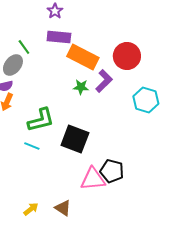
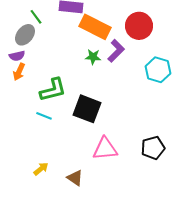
black pentagon: (112, 171) -> (153, 148), moved, turned -30
yellow arrow: (31, 209) -> (41, 169), moved

